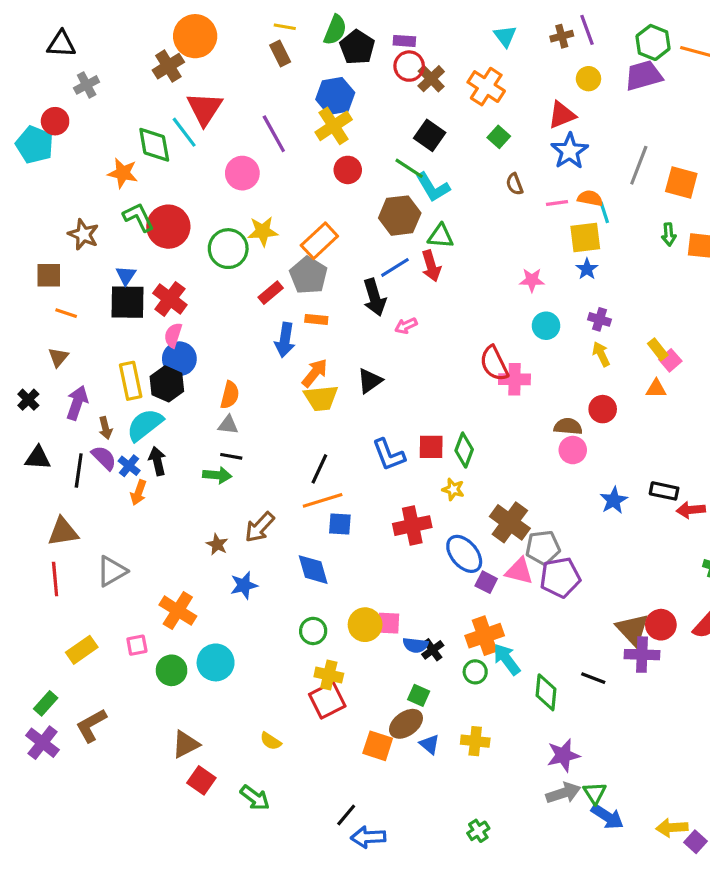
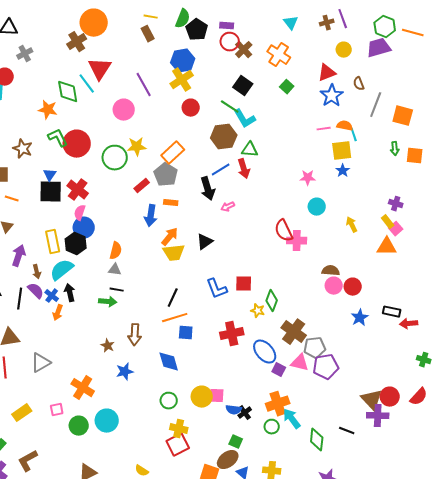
brown semicircle: (515, 184) -> (359, 84), moved
purple cross: (600, 319) -> (396, 204), moved
orange triangle: (656, 389) -> (387, 247), size x1.5
red circle: (603, 409) -> (353, 287), moved
green diamond: (464, 450) -> (272, 301), moved
brown arrow: (260, 527) -> (135, 335), turned -40

